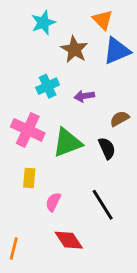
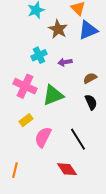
black semicircle: (107, 148) -> (91, 102), moved
yellow rectangle: (29, 178) -> (26, 120), turned 48
pink semicircle: (53, 202) -> (43, 137), size x1.5
red diamond: (69, 240) -> (67, 169), moved

